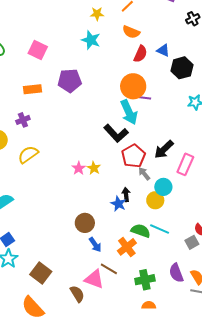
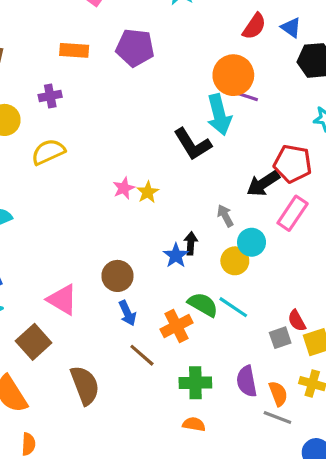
red pentagon: (133, 156) -> (293, 164), moved, turned 30
pink triangle: (94, 279) -> (62, 300), moved
brown semicircle: (77, 294) -> (85, 385), size x1.4

